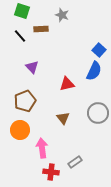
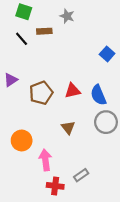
purple triangle: (32, 67) -> (11, 80), moved, turned 40
blue semicircle: (94, 71) -> (98, 95), moved, turned 132
brown pentagon: (25, 101) -> (41, 93), moved

